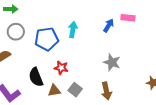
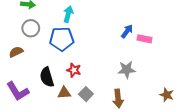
pink rectangle: (128, 18) -> (145, 39), moved
cyan arrow: (73, 30) -> (68, 14), moved
gray star: (112, 62) -> (127, 70), turned -30

